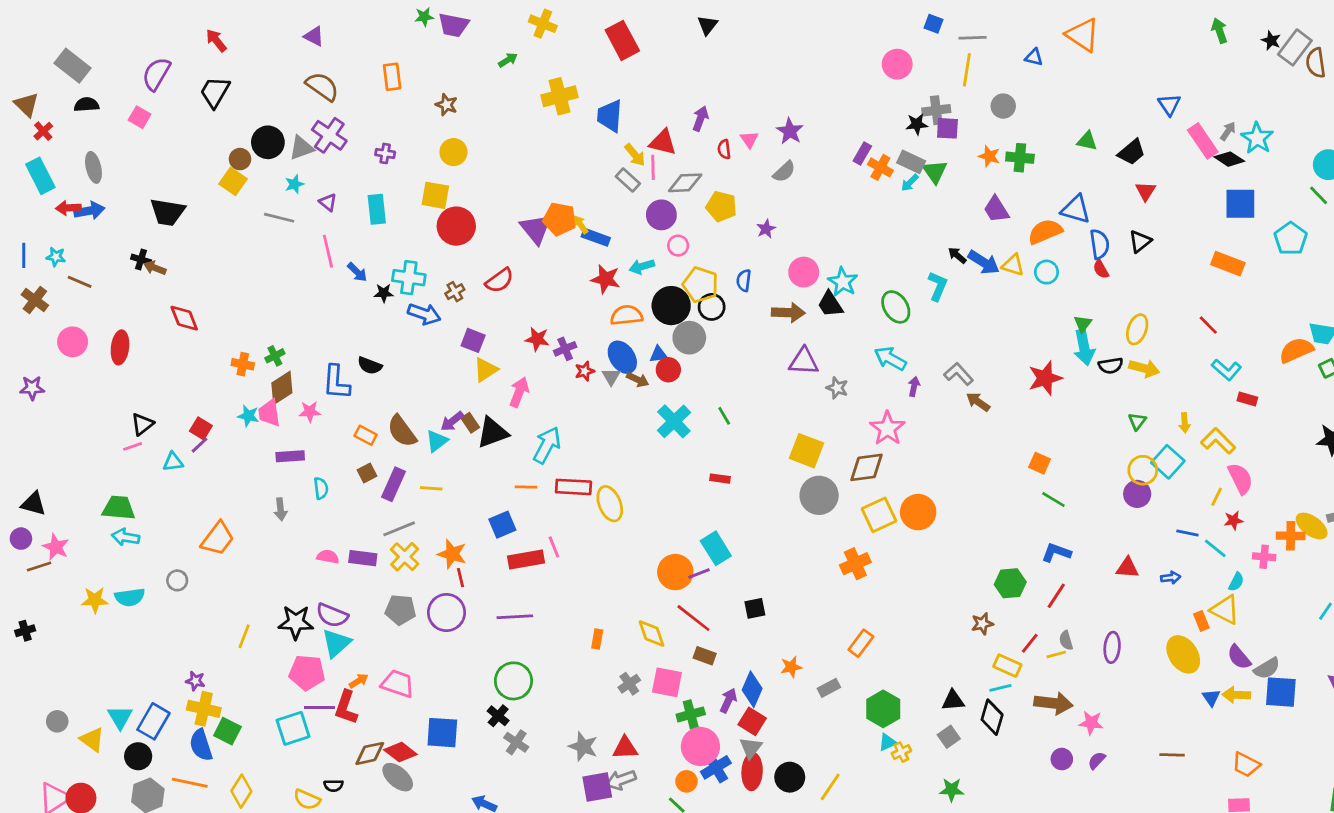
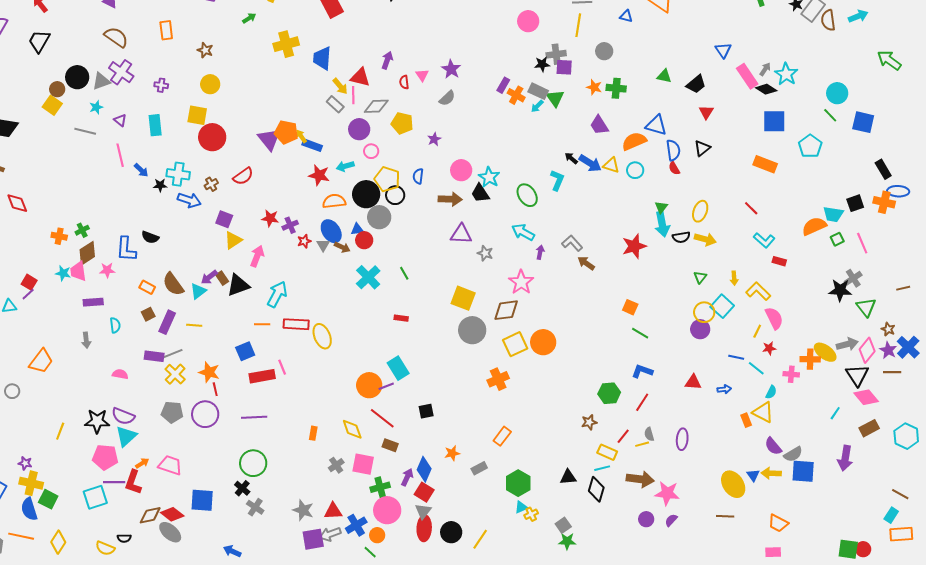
purple rectangle: (363, 558) -> (154, 356), moved
yellow ellipse: (1183, 654) -> (733, 484), moved
pink star: (1091, 723) -> (667, 493), size x1.4
gray square: (949, 737) -> (563, 525), moved
blue cross: (716, 767) -> (356, 525), moved

